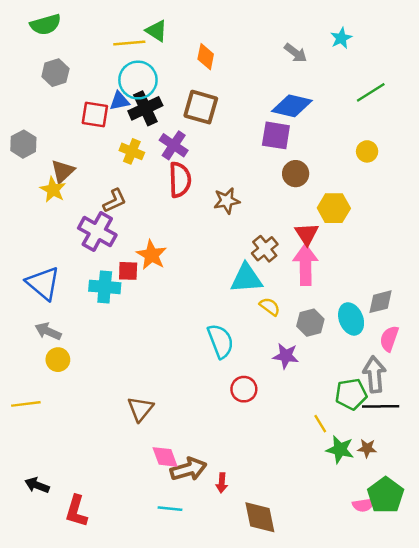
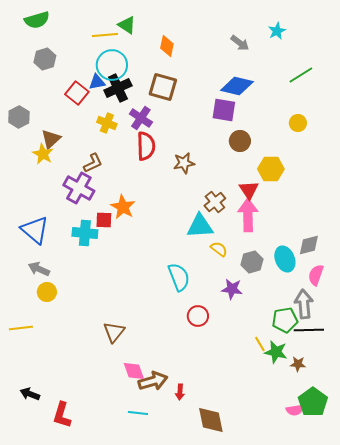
red square: (95, 114) -> (77, 93), turned 30
green star: (340, 450) -> (276, 352), moved

